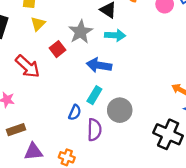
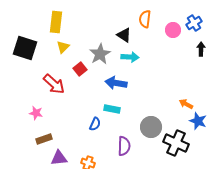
cyan rectangle: (94, 95) -> (112, 109), turned 70
gray circle: (120, 110) -> (151, 127), moved
purple semicircle: (94, 130) -> (124, 146), moved

